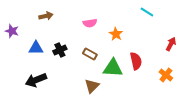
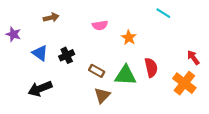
red arrow: (171, 44) -> (193, 58), moved, turned -64
blue triangle: (36, 48) -> (40, 53), turned 35
brown rectangle: (90, 54) -> (97, 71), moved
orange cross: (166, 75) -> (184, 83), size x1.5

